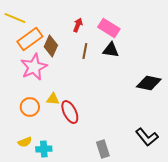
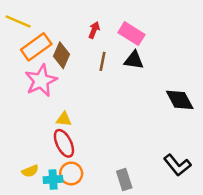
black diamond: (149, 83) -> (180, 100), turned 50
orange circle: (30, 107) -> (71, 173), moved
red ellipse: (70, 112) -> (64, 143), moved

